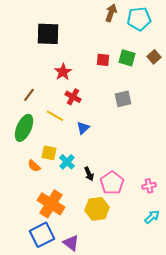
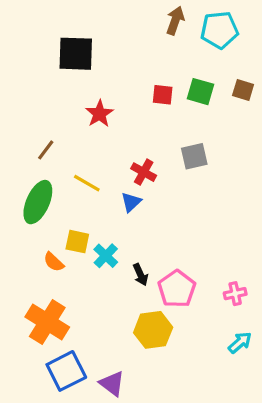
brown square: (154, 57) -> (243, 90), turned -32
red cross: (73, 97) -> (144, 172), moved
orange cross: (51, 204) -> (47, 322), moved

